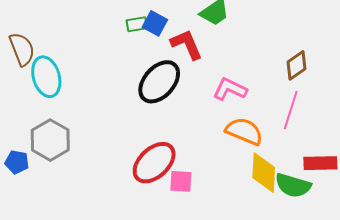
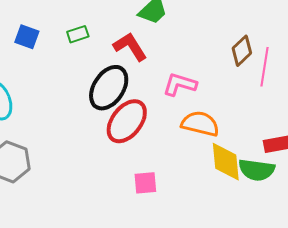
blue square: (155, 23) -> (27, 37), moved
pink line: (291, 110) -> (264, 67), moved
red ellipse: (154, 163) -> (127, 121), moved

